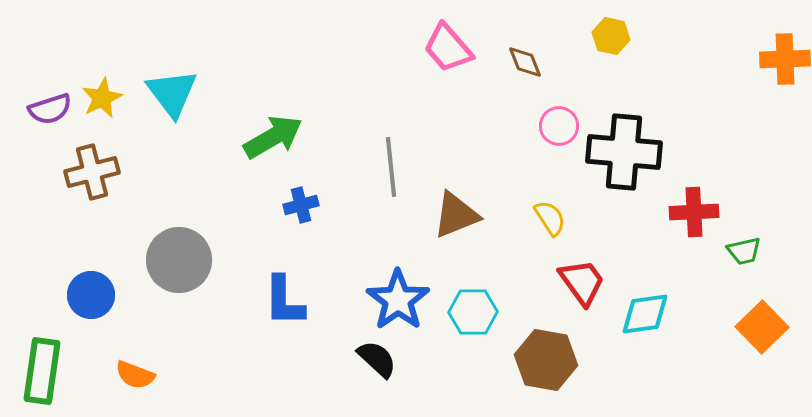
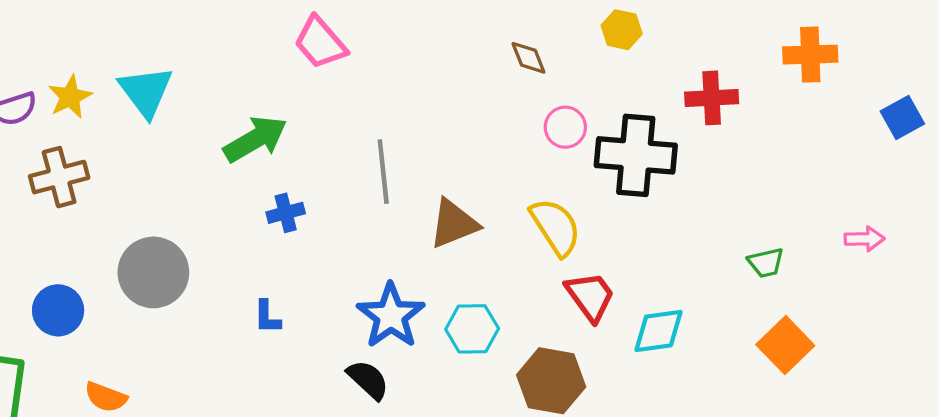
pink trapezoid: (448, 48) -> (320, 43), moved
red cross: (694, 212) -> (712, 98), moved
yellow semicircle: (550, 218) -> (556, 227), size x1.5
blue L-shape: (284, 301) -> (267, 317), size x0.6

